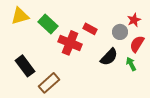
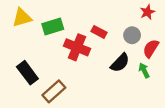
red star: (134, 20) -> (147, 12), moved
green rectangle: (48, 24) -> (53, 26), turned -60

